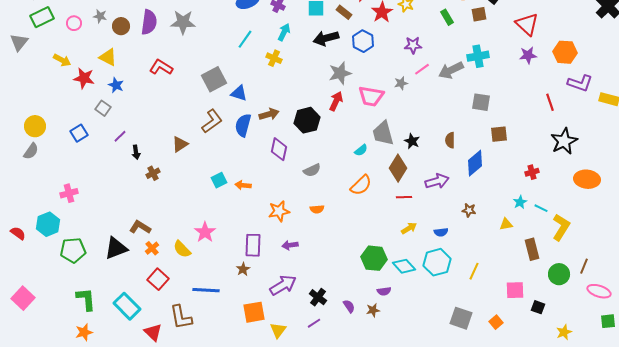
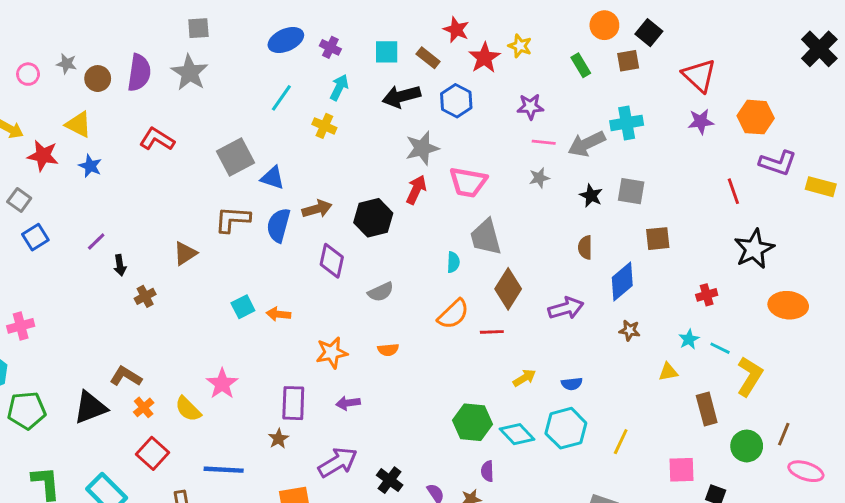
gray star: (183, 22) -> (190, 73), turned 30
pink line: (422, 69) -> (544, 142), turned 42
gray star: (401, 83) -> (539, 178), moved
gray square: (103, 108) -> (19, 200), moved
brown L-shape: (212, 121) -> (233, 219), turned -140
black star: (412, 141) -> (591, 196), moved
cyan semicircle: (361, 150) -> (453, 262), turned -48
red line: (404, 197) -> (492, 332), moved
brown star: (469, 210) -> (630, 330), moved
purple semicircle: (384, 291) -> (487, 471), turned 96

